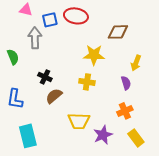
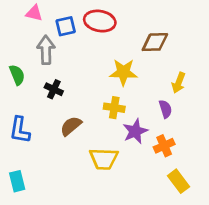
black cross: (45, 77) -> (54, 89), moved
purple star: (103, 135) -> (135, 131), moved
cyan rectangle: (28, 136) -> (17, 181), moved, size x0.7

